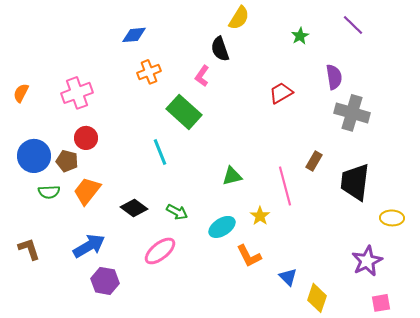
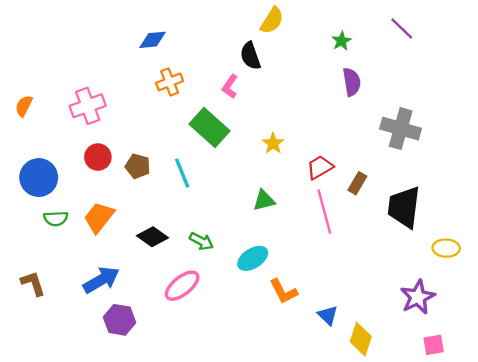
purple semicircle: (334, 77) -> (352, 82), moved
red trapezoid: (281, 93) -> (320, 167), moved
brown pentagon: (67, 161) -> (138, 166), moved
yellow star: (260, 216) -> (273, 143), moved

